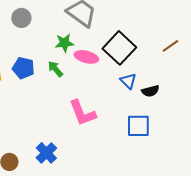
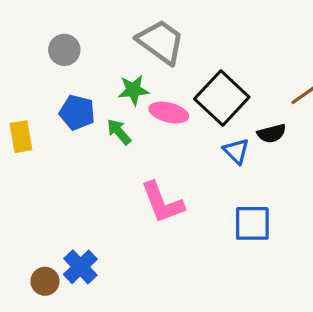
blue pentagon: (23, 68) -> (77, 113), moved
black semicircle: (150, 91) -> (272, 133), moved
blue cross: (46, 153) -> (80, 267), moved

